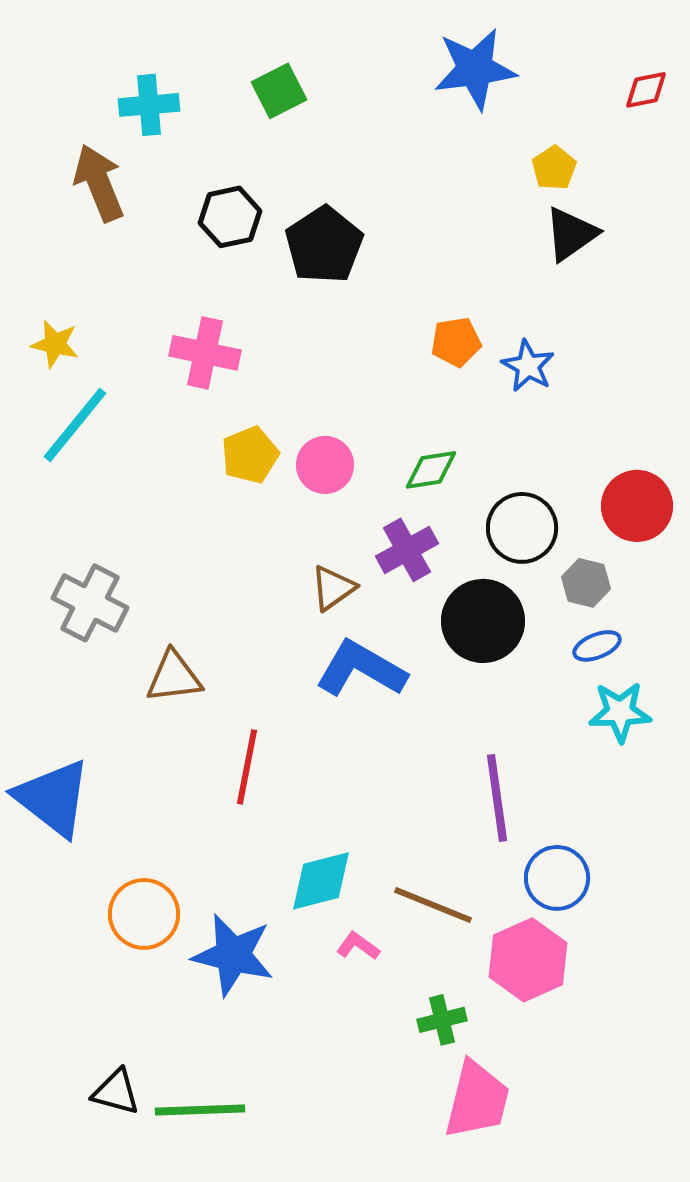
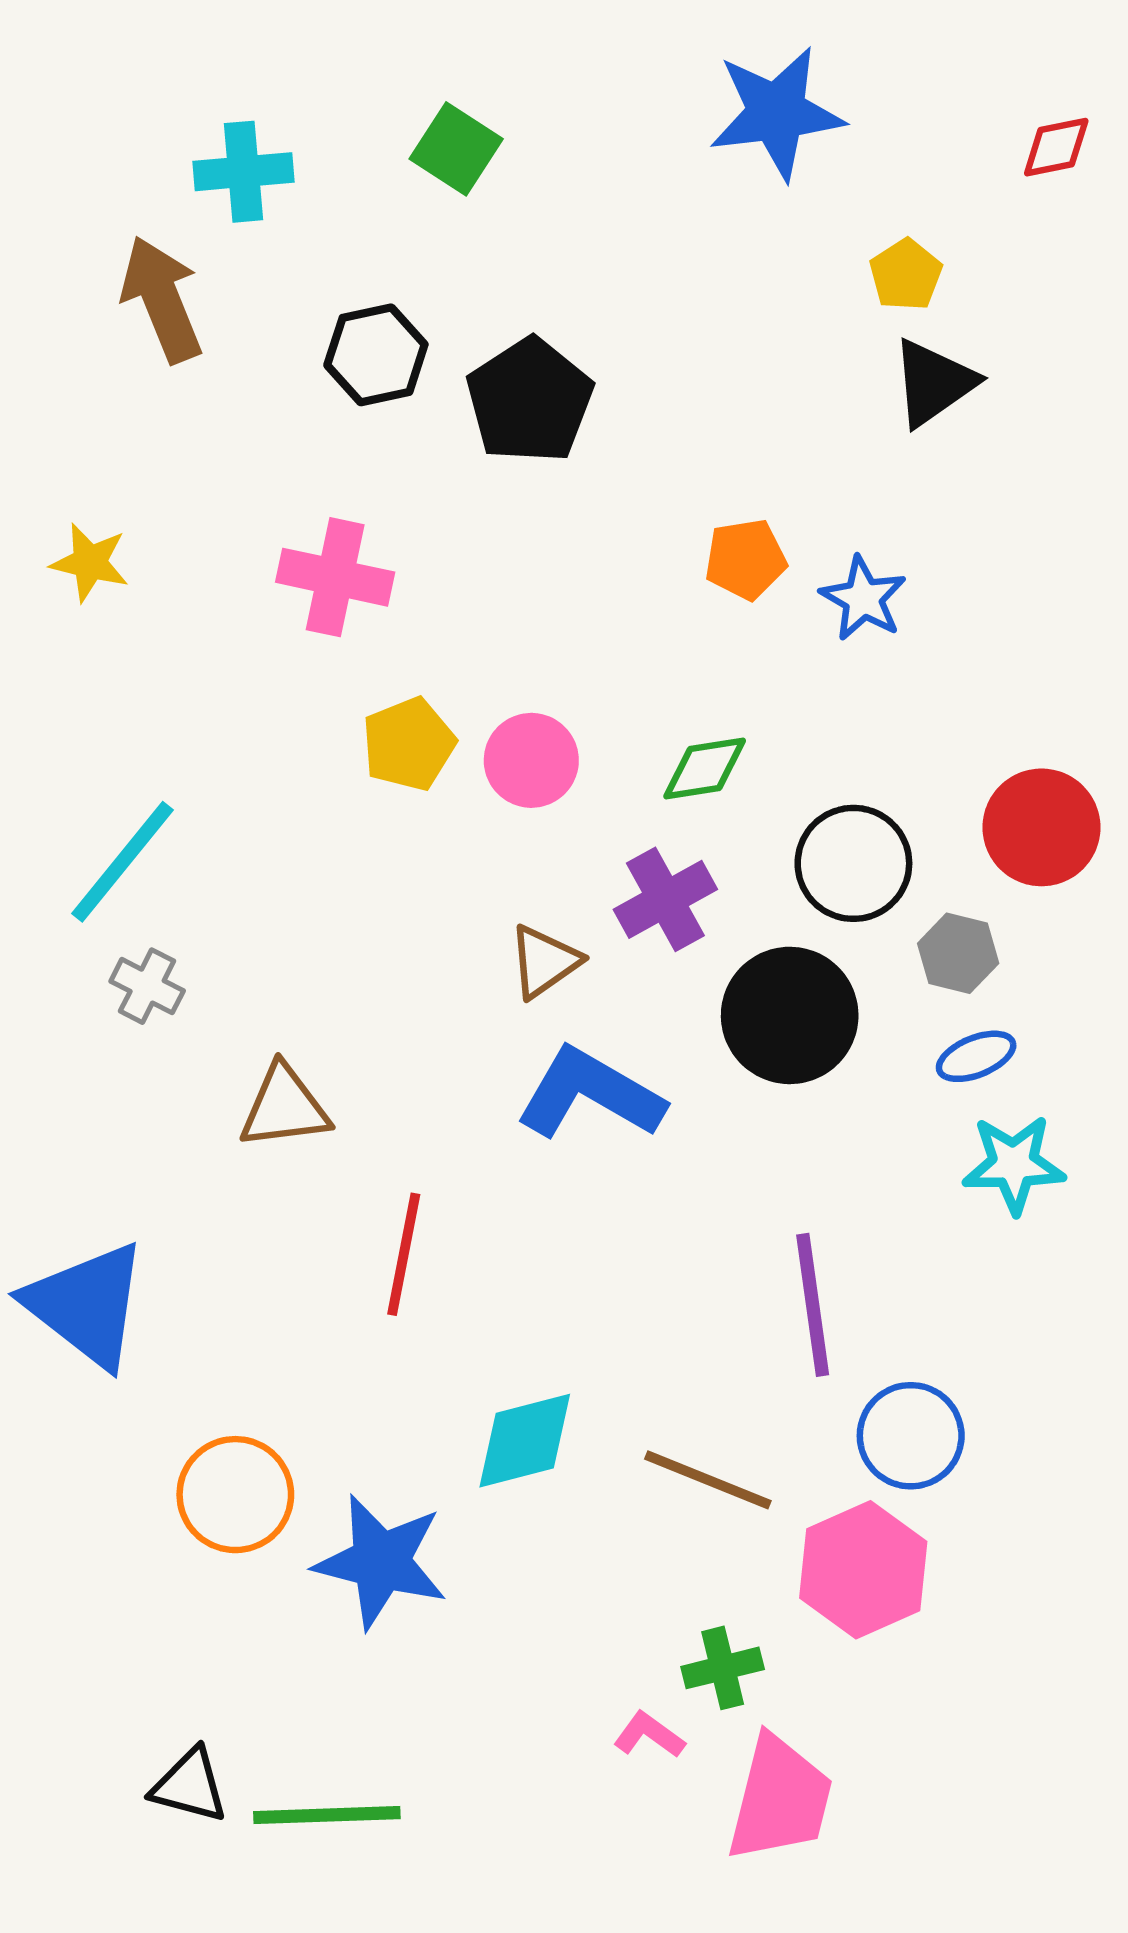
green square: (279, 91) -> (456, 149), turned -30
cyan line: (75, 425) -> (122, 862), moved
gray cross: (90, 603) -> (147, 986), size x0.6
pink L-shape: (358, 946) -> (649, 1735), moved

